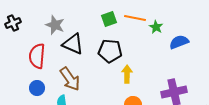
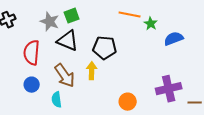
green square: (109, 19) -> (72, 16), moved
yellow arrow: (127, 74) -> (92, 71), moved

